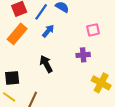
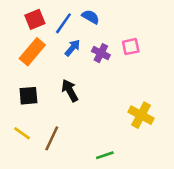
purple cross: (83, 55) -> (101, 53), moved, turned 32
black square: (12, 78) -> (28, 96), moved

